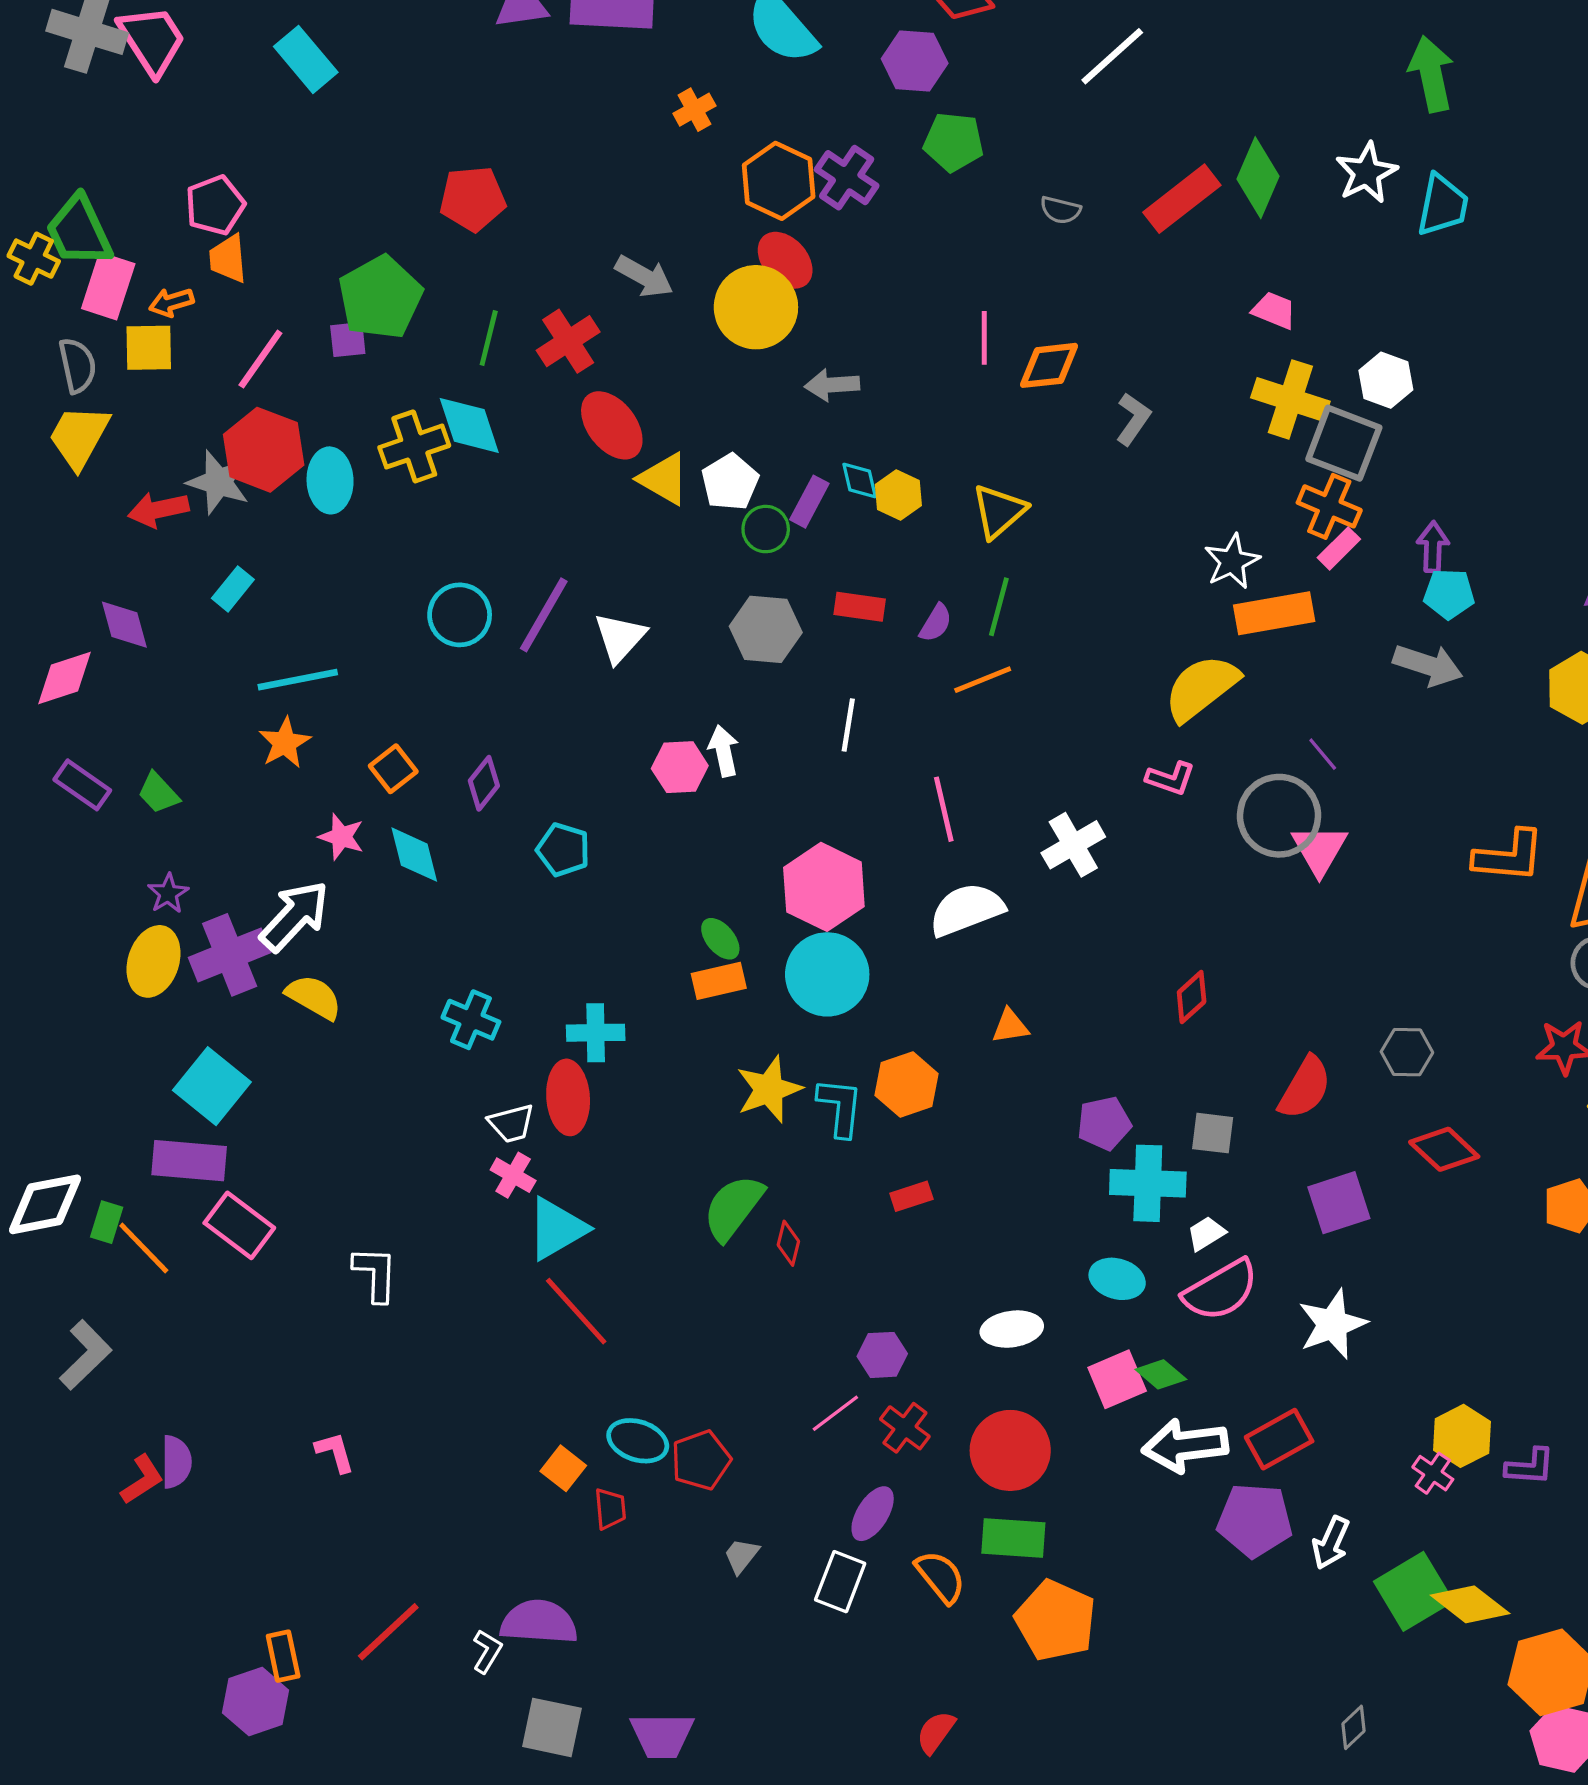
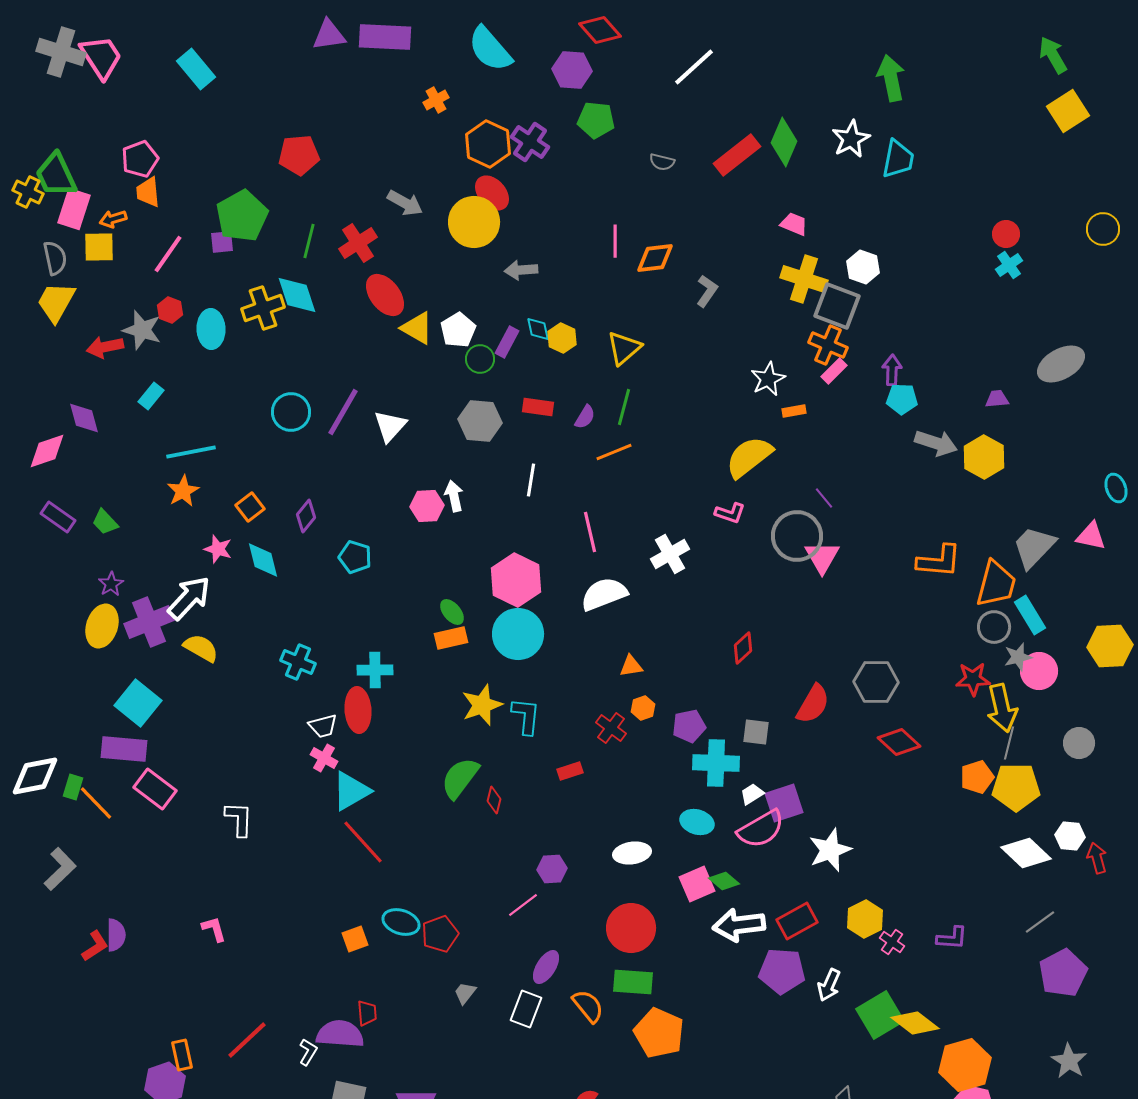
red hexagon: (264, 450) -> (170, 310), size x0.5
orange rectangle: (1274, 613) -> (794, 411), size x0.5
gray arrow: (1428, 665) -> (936, 443), moved
gray hexagon: (1407, 1052) -> (876, 682), size x1.4
orange hexagon: (907, 1084) -> (643, 708), moved, size x0.6
purple square: (1339, 1203) -> (784, 803), moved
red cross: (905, 1428) -> (611, 728), moved
yellow hexagon: (1462, 1436) -> (865, 919), moved
orange square: (563, 1468) -> (355, 939), turned 32
red trapezoid: (610, 1509) -> (367, 1013), moved

